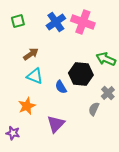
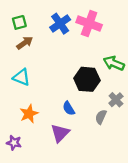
brown arrow: (31, 54) -> (25, 43), moved
cyan triangle: (35, 76) -> (21, 77), moved
blue semicircle: (61, 87) -> (69, 108), moved

